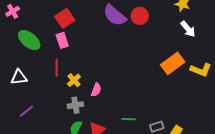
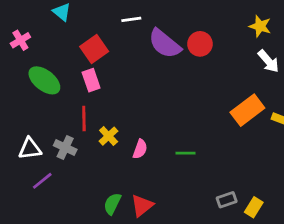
white triangle: (19, 77) -> (30, 149), moved
gray cross: (75, 105) -> (65, 147), moved, turned 35
green line: (129, 119) -> (185, 153), moved

